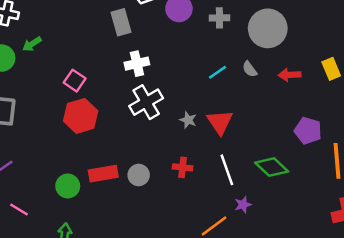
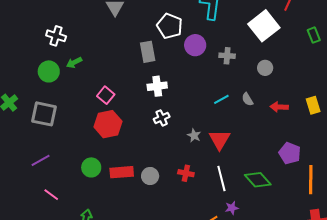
gray circle: (268, 28) -> (265, 68), size x0.5
white cross: (146, 102) -> (162, 118), size x0.6
green circle: (68, 186) -> (91, 167), moved

